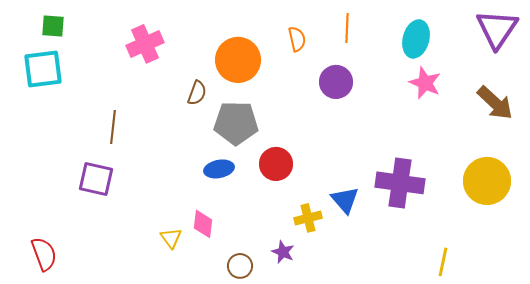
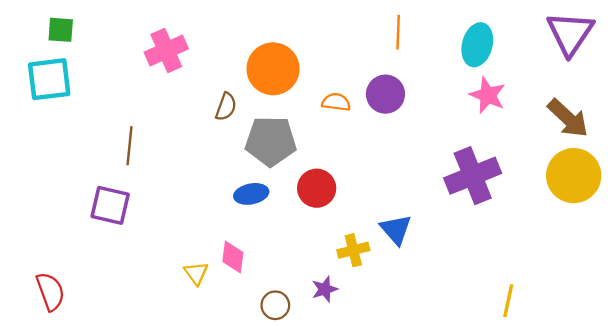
orange semicircle: (297, 39) -> (336, 102), moved, turned -70
yellow circle: (487, 181) -> (574, 176), moved
purple cross: (400, 183) -> (473, 176), moved, turned -30
purple star: (283, 252) -> (325, 289), turned 30

